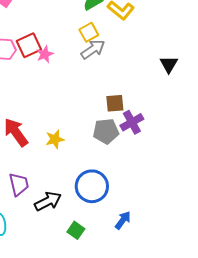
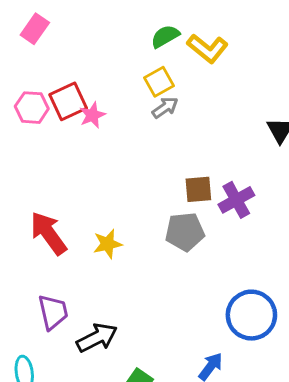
gray arrow: (93, 49) -> (165, 108), size x0.7
purple cross: (132, 122) -> (236, 200), moved
blue circle: (92, 186) -> (251, 315), moved

